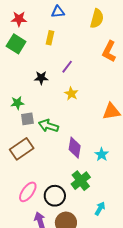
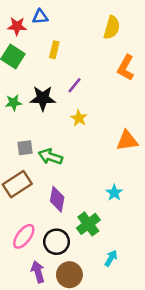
blue triangle: (58, 12) -> (40, 17), moved
black star: (41, 78) -> (43, 98), size x1.5
green star: (17, 103) -> (13, 103), moved
purple diamond: (75, 148) -> (57, 199), moved

